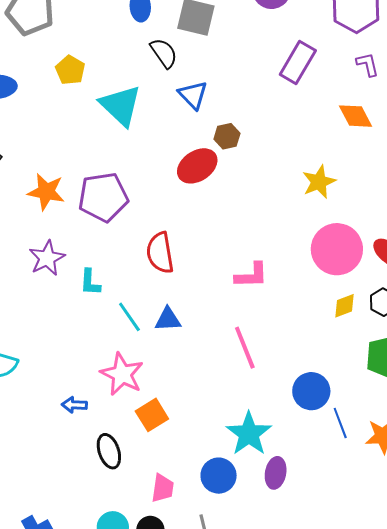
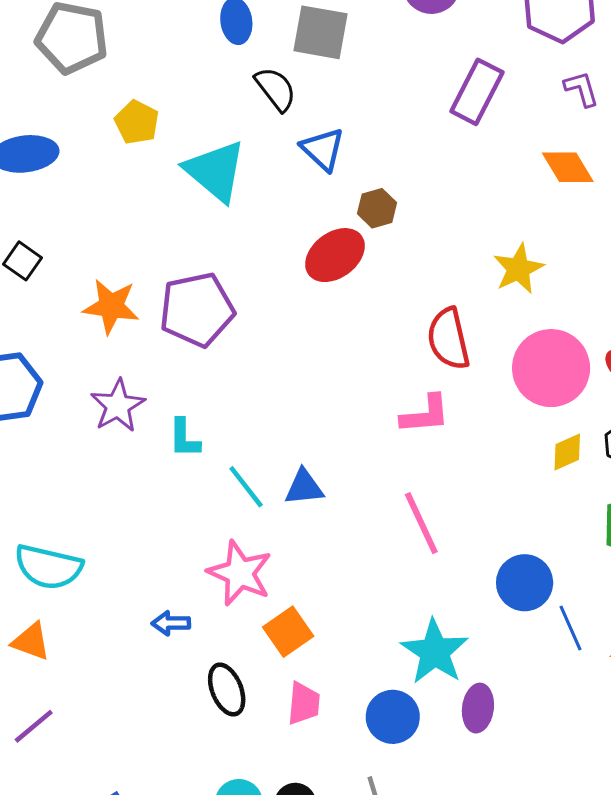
red semicircle: (160, 253) -> (449, 339), moved
pink trapezoid: (163, 488) -> (304, 703), moved

